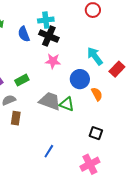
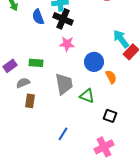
cyan arrow: (95, 56) -> (121, 39), moved
green rectangle: (22, 80) -> (36, 63), turned 32
gray trapezoid: (50, 101) -> (64, 84), turned 60
green triangle: (67, 104) -> (87, 96), moved

